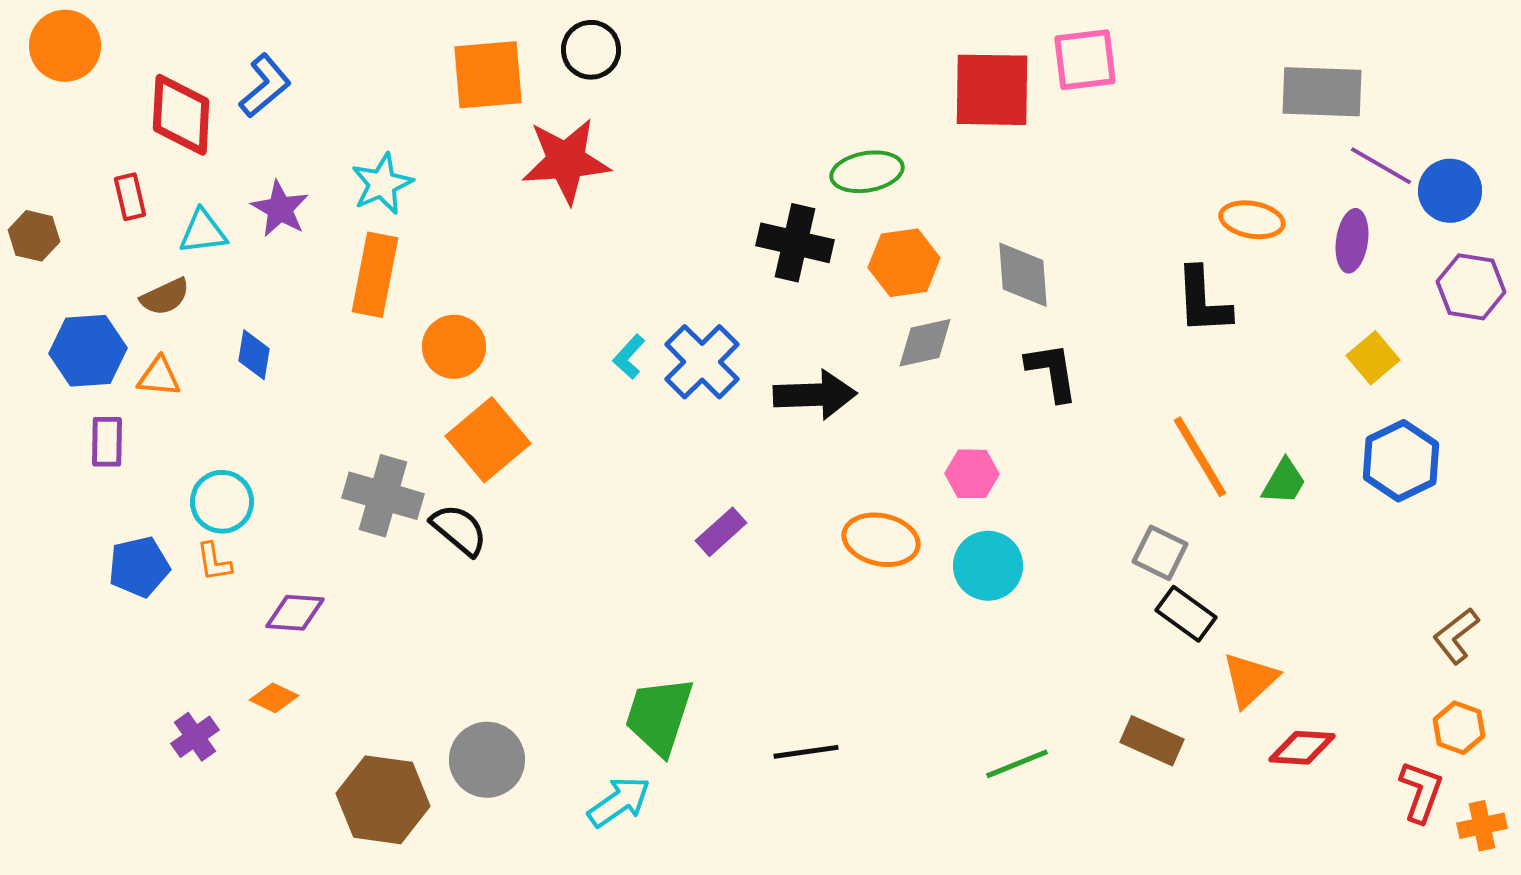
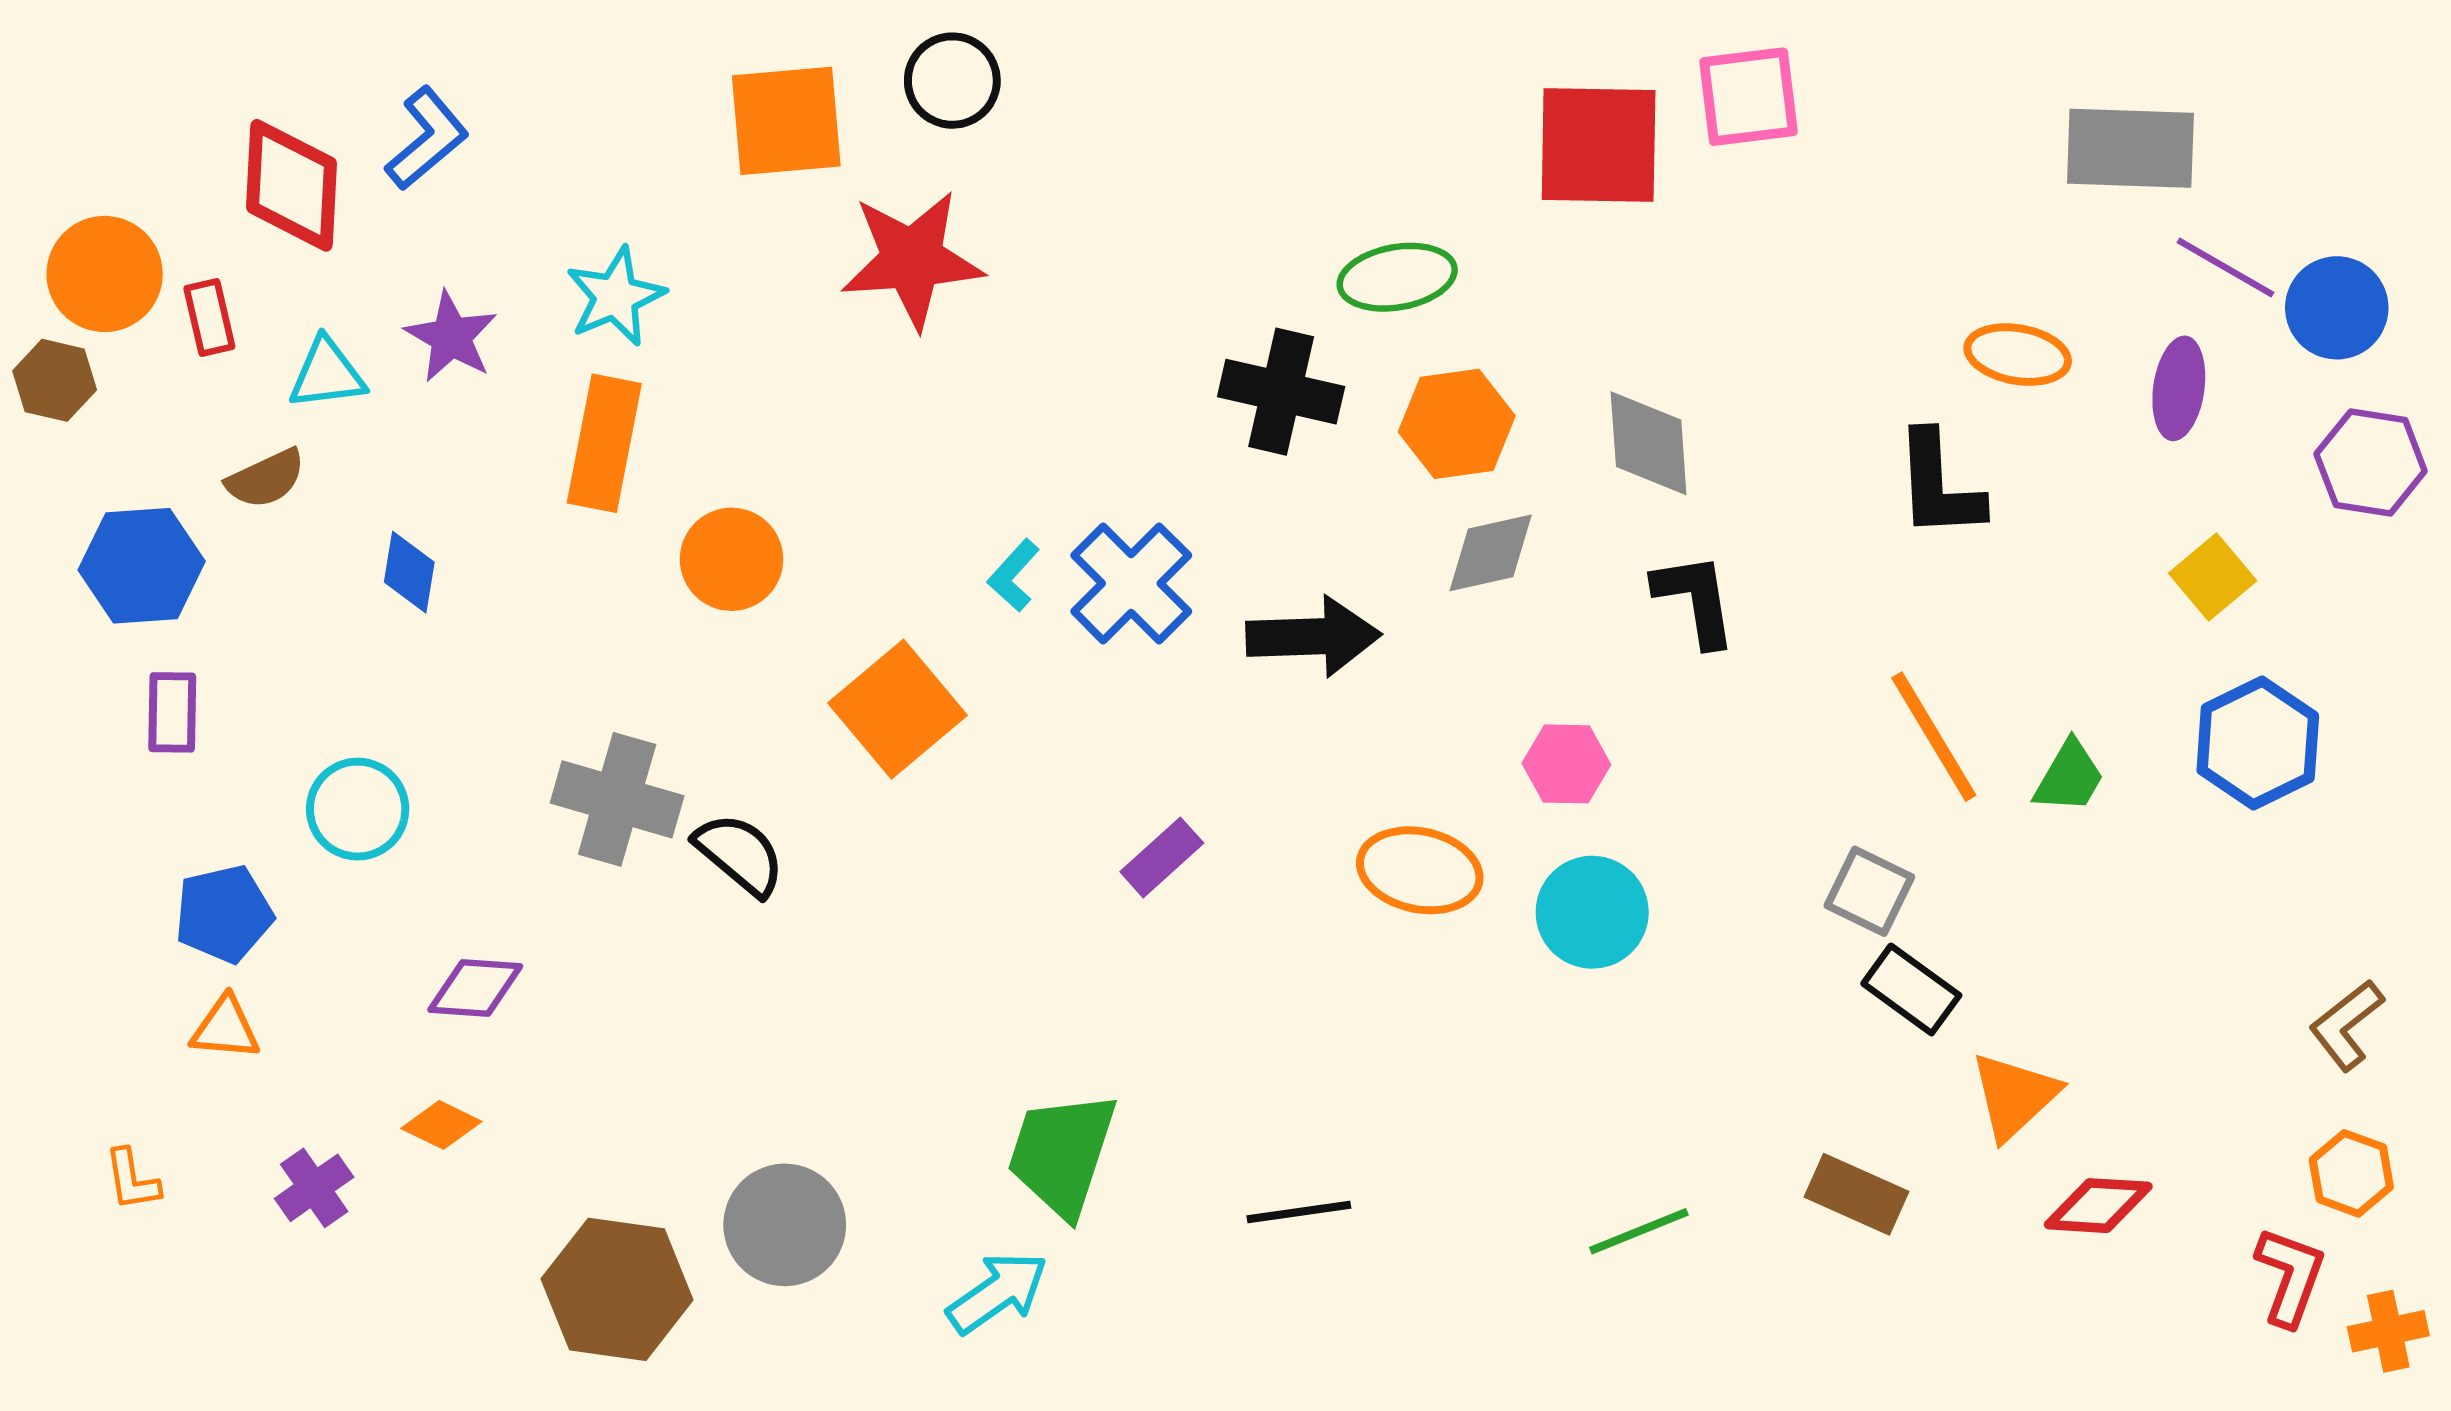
orange circle: (65, 46) -> (105, 274), moved
orange triangle: (159, 377) -> (225, 1028), moved
orange square: (488, 440) -> (898, 709), moved
orange L-shape: (214, 562) -> (132, 1180), moved

